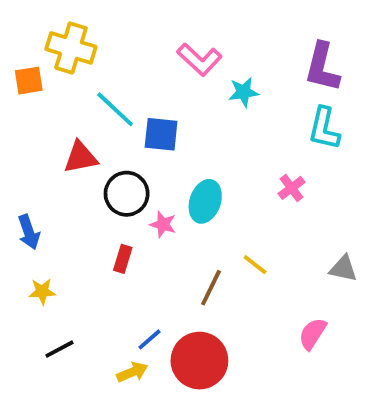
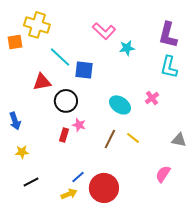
cyan ellipse: (205, 201) -> (120, 105), moved, turned -75
pink star: (163, 224) -> (79, 125), moved
brown line: (211, 288) -> (110, 139), moved

